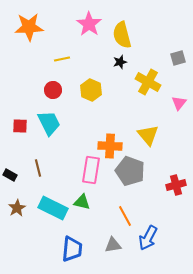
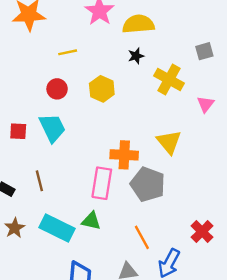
yellow semicircle: (122, 35) -> (138, 24), turned 100
red cross: (176, 185) -> (202, 232), moved, turned -30

